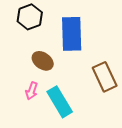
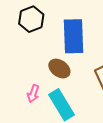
brown ellipse: (43, 61) -> (59, 68), moved

